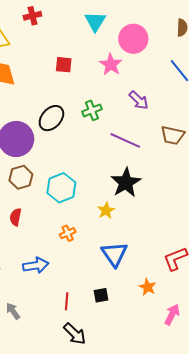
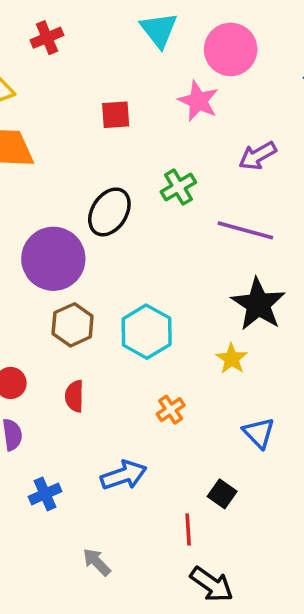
purple arrow: (139, 100) -> (258, 156), turned 115
blue triangle: (114, 254) -> (259, 433), size x0.7
black square: (101, 295) -> (222, 494), moved, turned -35

